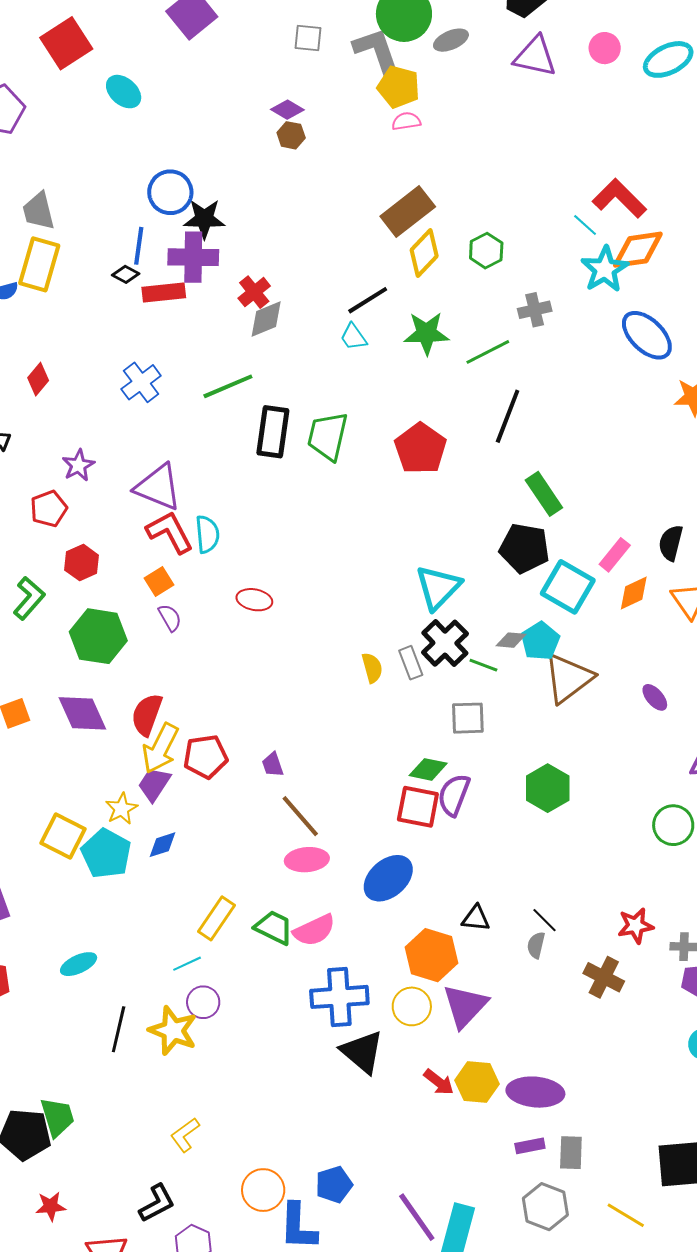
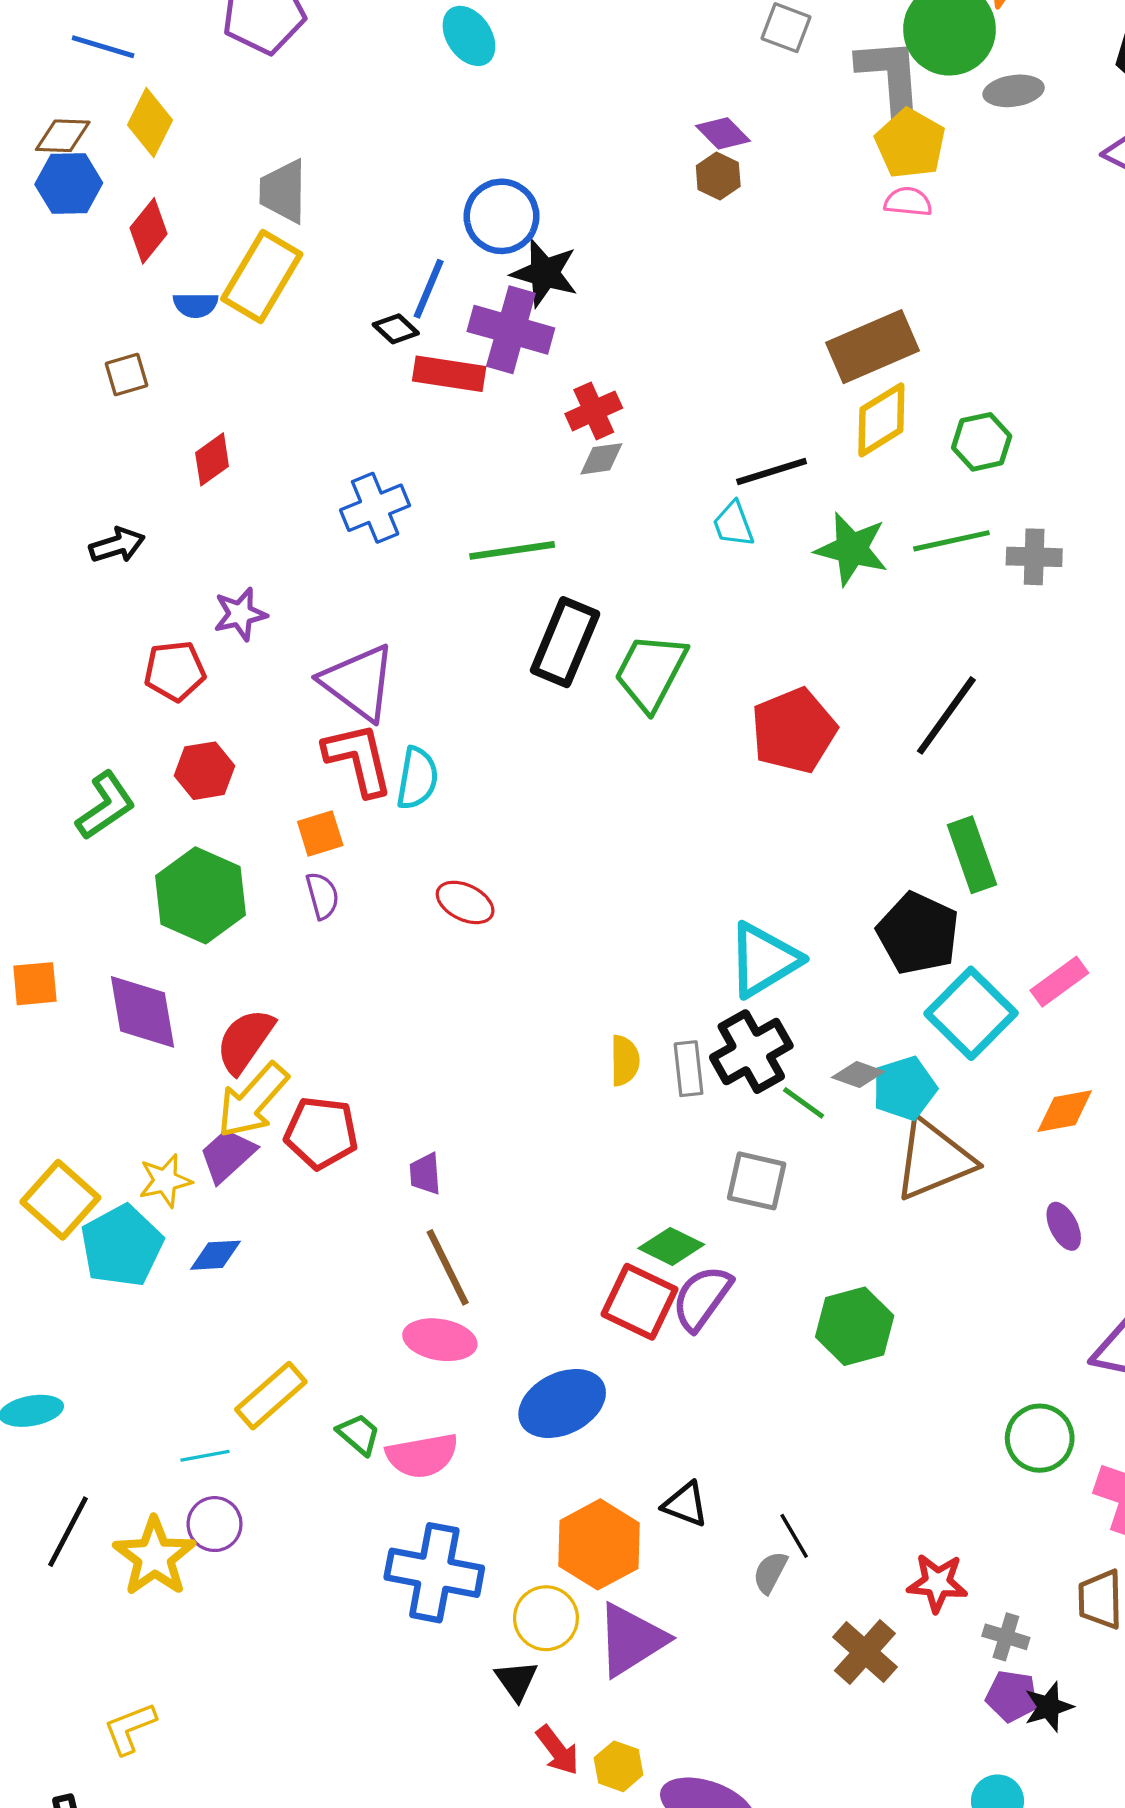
gray diamond: (266, 319) -> (601, 459), size x0.7
green line: (488, 352) -> (951, 541), moved
orange diamond: (634, 593) -> (1065, 1111), moved
green trapezoid: (274, 927) -> (359, 1434), size x0.7
black triangle: (362, 1052) -> (516, 1681), moved, size x0.6
yellow hexagon: (477, 1082) -> (619, 1766), size x0.7

